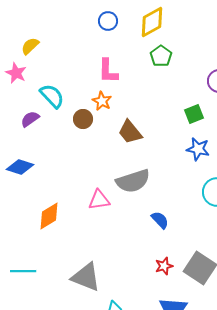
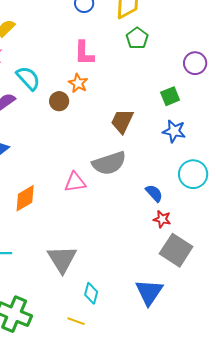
brown trapezoid: (130, 132) -> (122, 121), moved, turned 64
blue semicircle: (160, 220) -> (154, 193), moved
red star: (164, 266) -> (162, 219), moved, turned 30
gray triangle: (86, 277) -> (62, 259), turned 36

